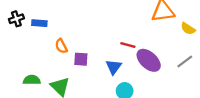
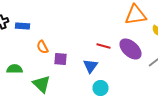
purple ellipse: (149, 60) -> (130, 49), moved
green semicircle: (32, 80) -> (14, 69), moved

